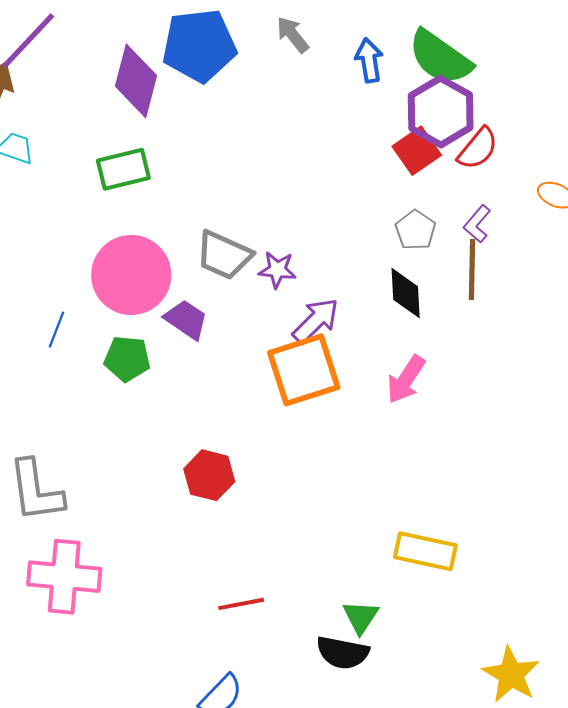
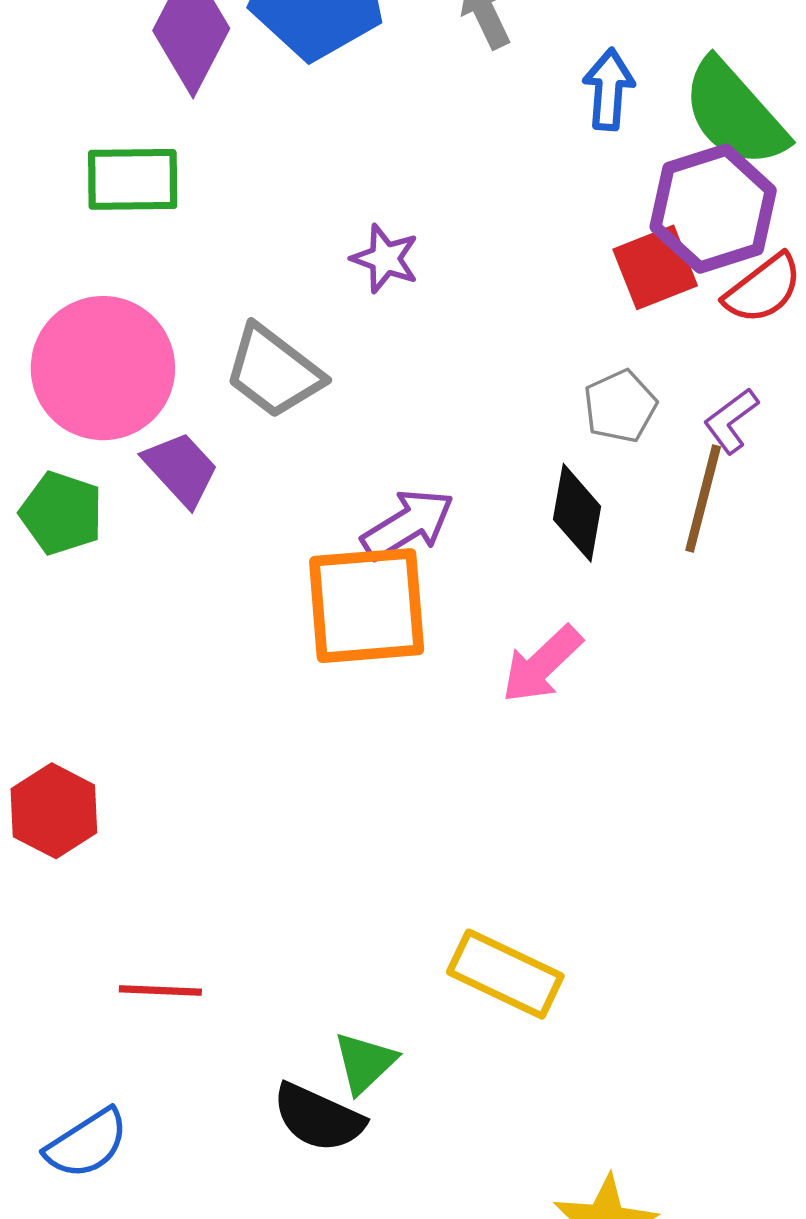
purple star: (277, 270) -> (385, 259), moved
red hexagon: (209, 475) -> (54, 811), moved

